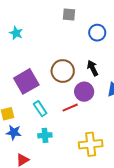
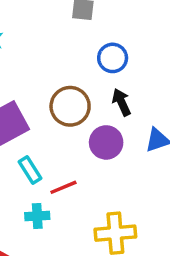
blue circle: (97, 33) -> (113, 58), moved
red line: (70, 108) -> (63, 187), moved

